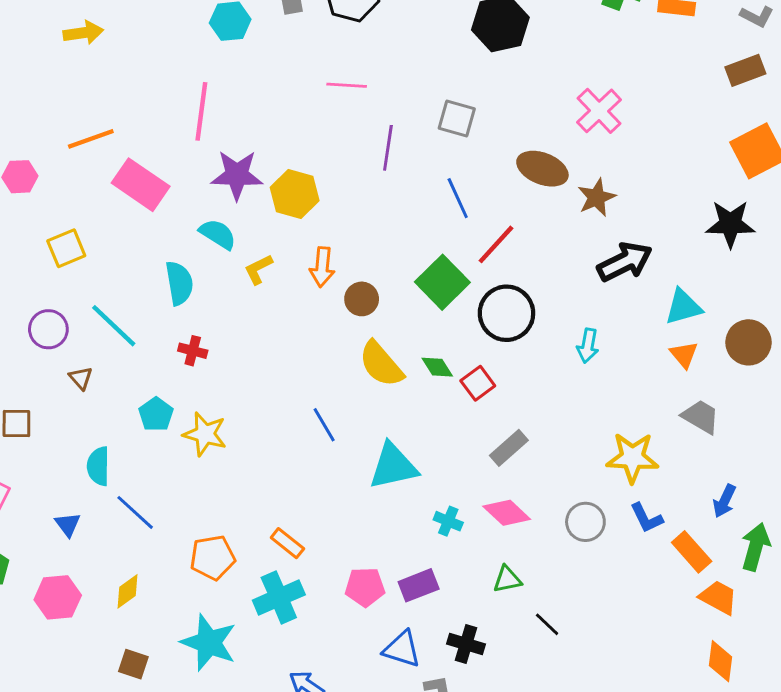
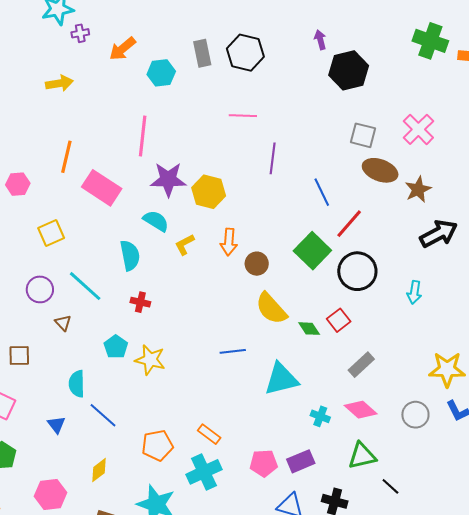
gray square: (457, 119) -> (363, 135), moved
orange line: (91, 139) -> (66, 157), turned -56
green diamond: (437, 367) -> (309, 329), moved
blue line: (324, 425) -> (233, 351), turned -65
green triangle: (507, 579) -> (362, 456), size x1.4
pink hexagon: (58, 597) -> (50, 494), moved

